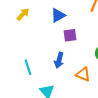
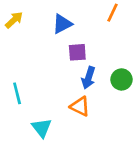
blue arrow: (59, 60) -> (88, 78), moved
orange triangle: (83, 74) -> (80, 106), moved

